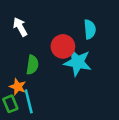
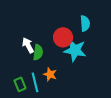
white arrow: (20, 27) -> (28, 45), moved
orange star: (18, 87) -> (50, 74), moved

